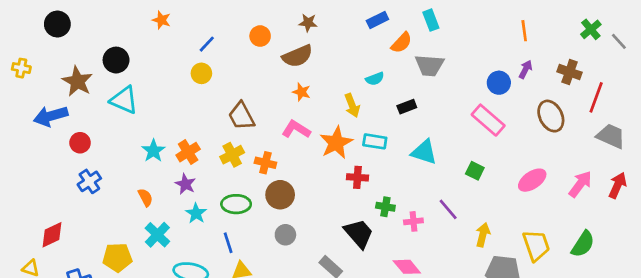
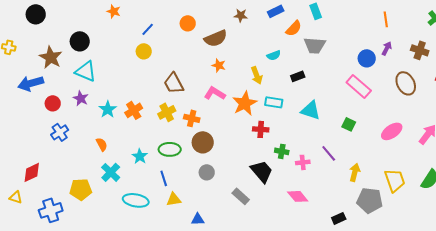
brown star: (308, 23) -> (241, 15), moved
purple star: (185, 184) -> (81, 98), moved

